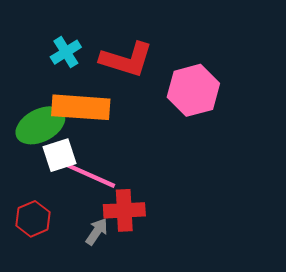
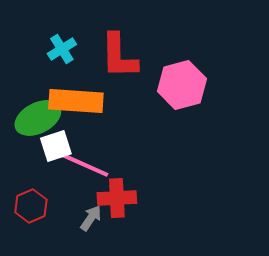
red L-shape: (126, 59) -> (119, 56), turned 72

